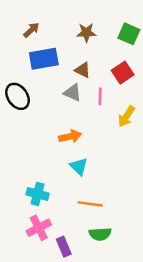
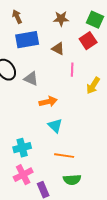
brown arrow: (31, 30) -> (17, 17), turned -72
red square: (123, 73) -> (88, 41), moved
gray triangle: (73, 93) -> (31, 79), moved
cyan cross: (38, 194) -> (22, 148), turned -30

